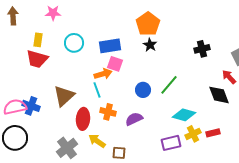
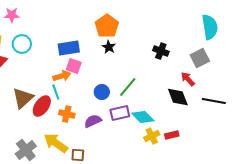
cyan circle: (74, 43) -> (22, 44), moved
black cross: (202, 49) -> (161, 51), turned 35
cyan diamond: (184, 115) -> (143, 117), turned 30
red ellipse: (83, 119) -> (42, 106), moved, turned 30
yellow arrow: (97, 141) -> (56, 143), size x1.4
purple rectangle: (171, 143) -> (120, 113), moved

